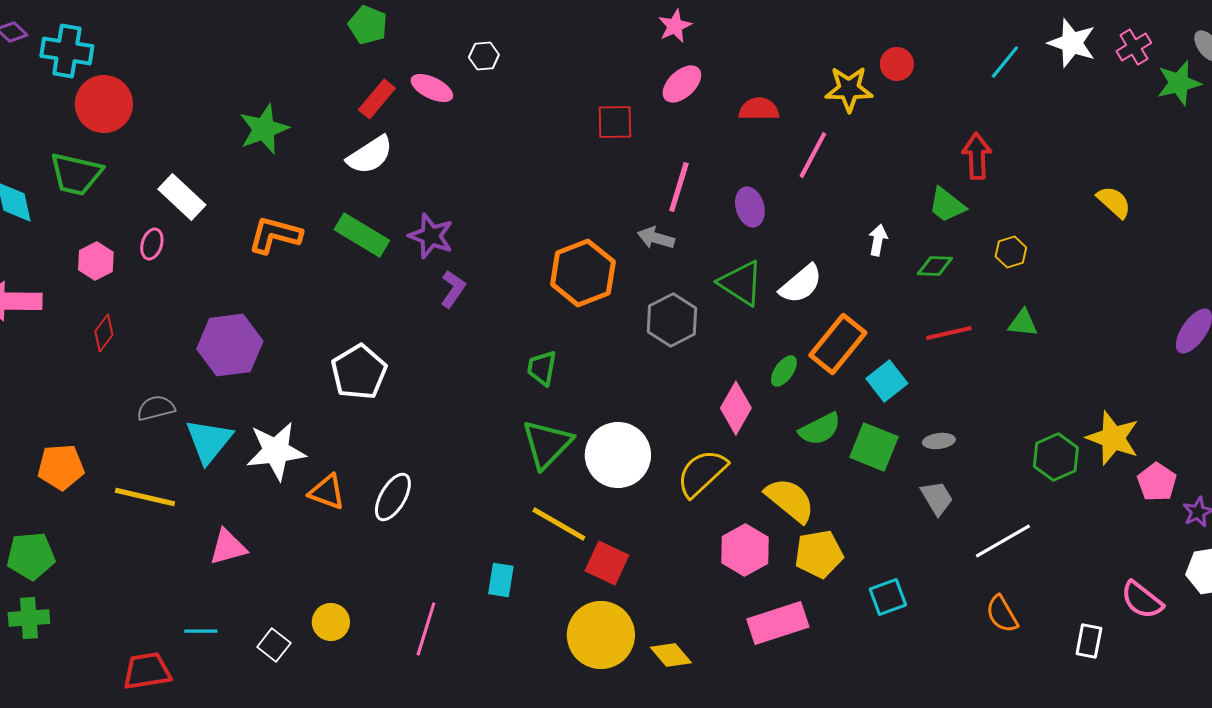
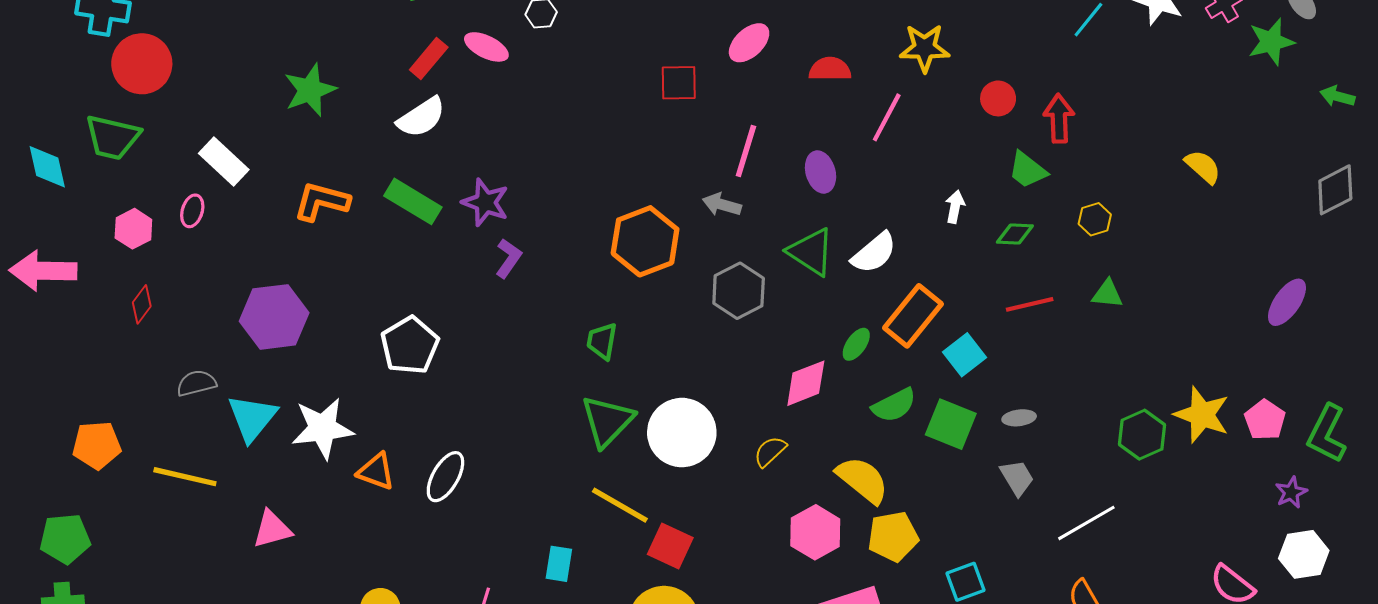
red circle: (897, 64) -> (998, 98), moved
pink diamond: (736, 408) -> (806, 383), turned 39
yellow semicircle: (702, 473) -> (770, 451), size x0.6
pink pentagon: (1157, 482) -> (1265, 420), moved

